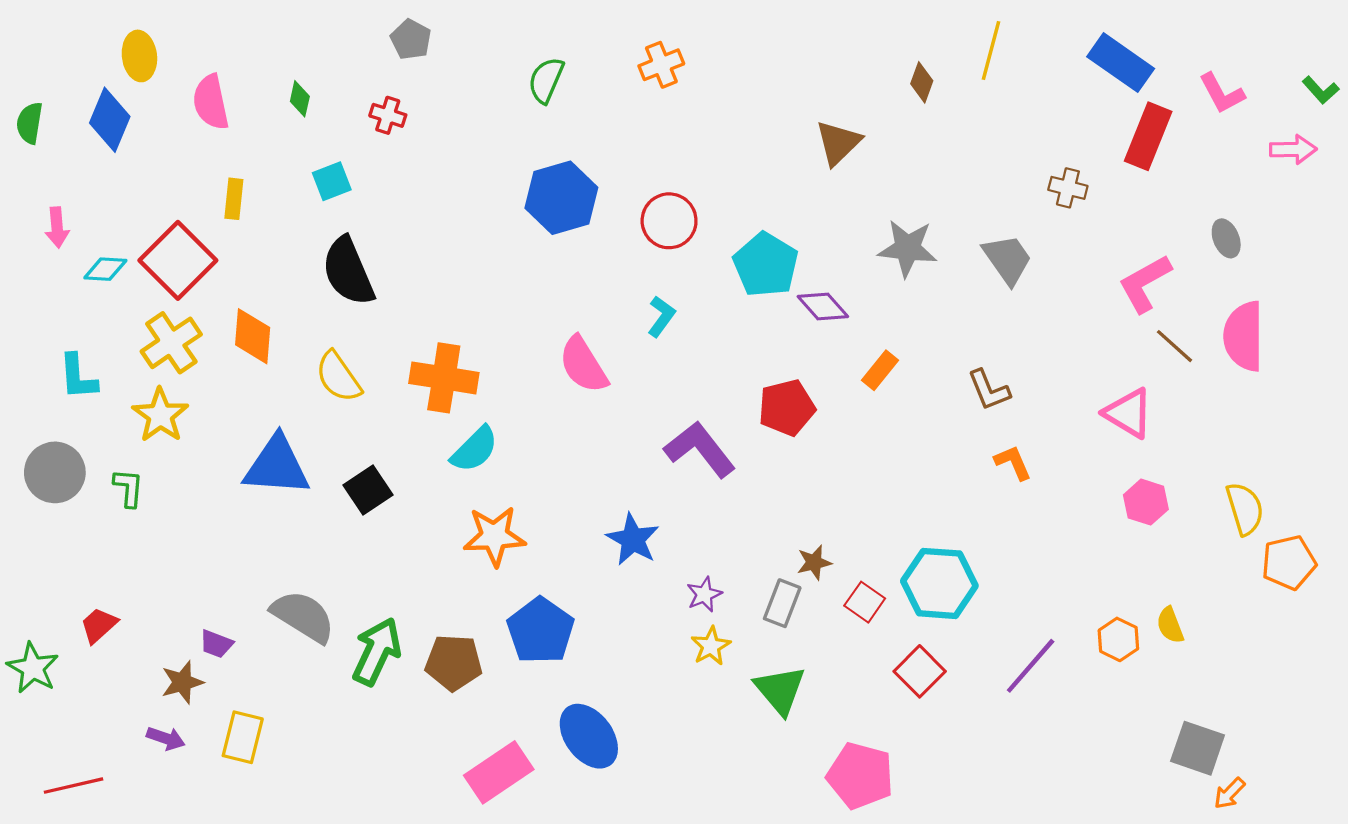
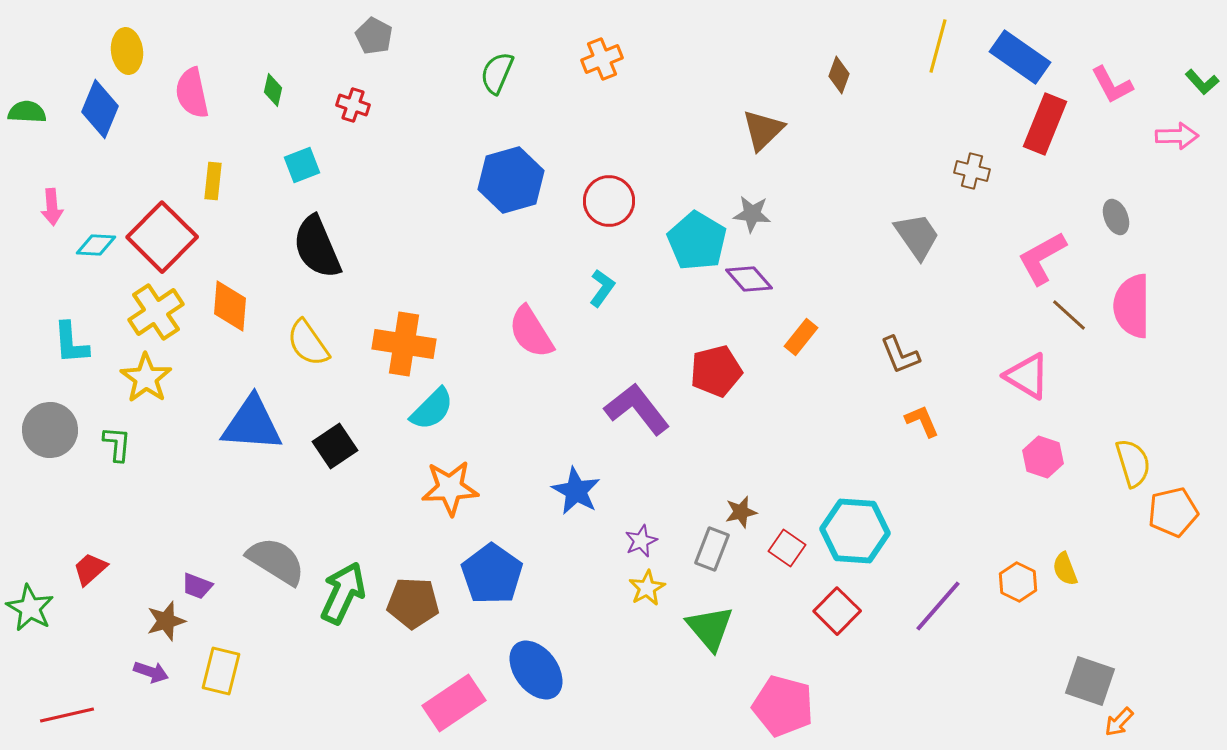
yellow line: (991, 50) -> (938, 46), moved
green semicircle: (30, 123) -> (27, 112), turned 84
gray star: (907, 248) -> (752, 214), moved, size x0.7

